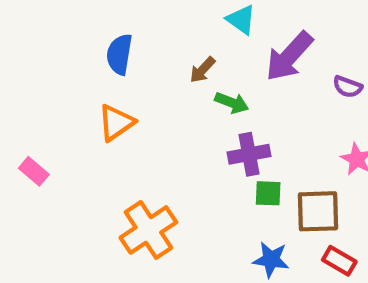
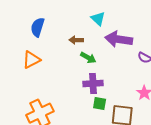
purple arrow: (289, 56) -> (119, 39), turned 48
brown arrow: (202, 70) -> (76, 40), turned 40

